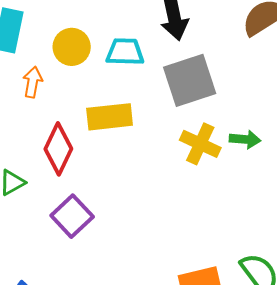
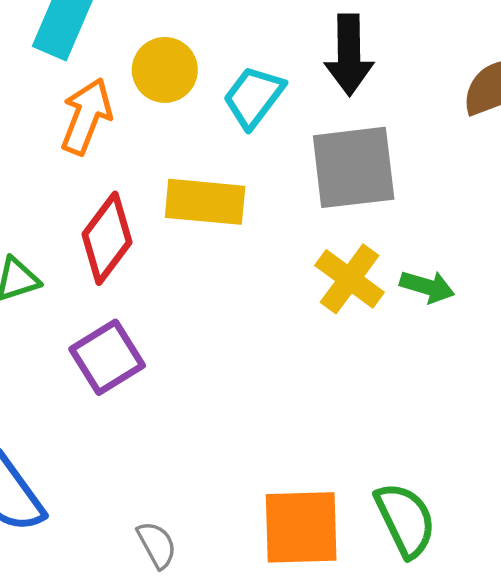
cyan trapezoid: (125, 52) -> (254, 97), turned -66
orange arrow: (33, 82) -> (86, 116), size x1.4

